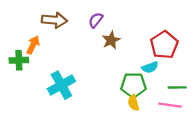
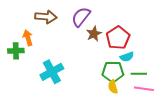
purple semicircle: (96, 20) -> (81, 17), size x1.5
orange arrow: (33, 45) -> (28, 38), turned -42
red pentagon: (164, 45) -> (118, 38), moved
green line: (177, 87) -> (139, 74), moved

